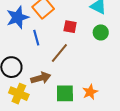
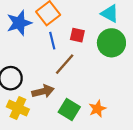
green circle: (101, 32) -> (111, 43), size x1.6
blue line: (36, 38) -> (52, 41), moved
green square: (65, 93) -> (69, 109), turned 30

